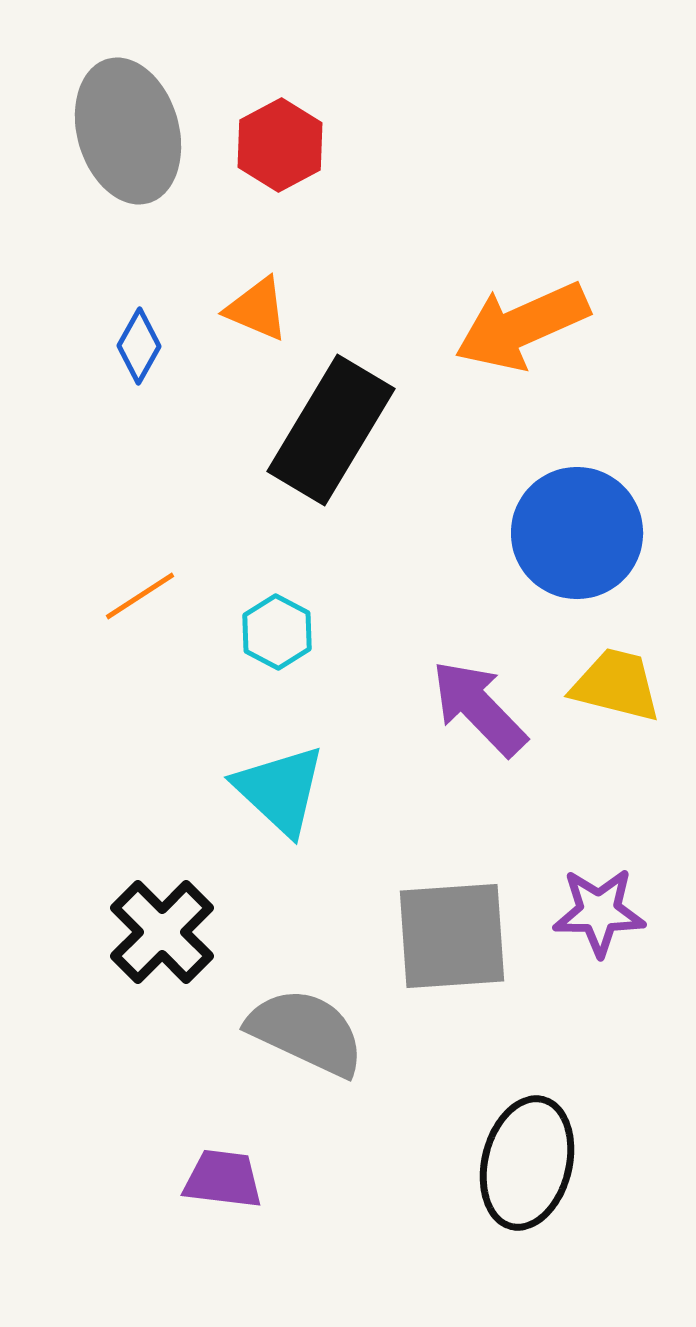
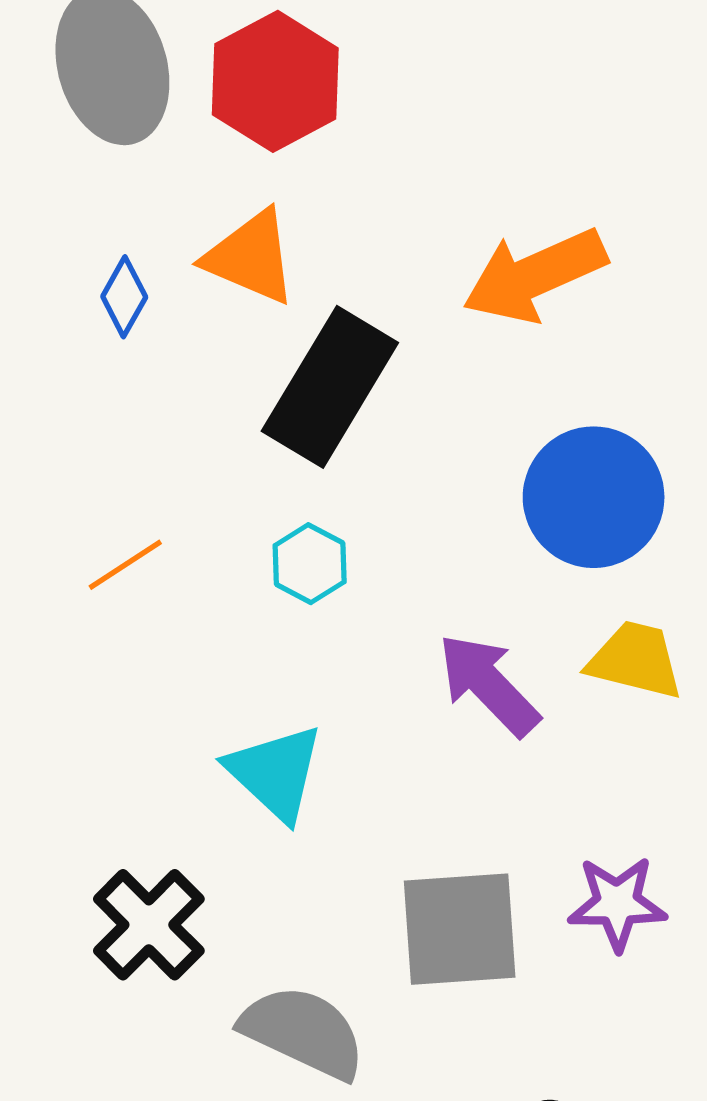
red hexagon: (280, 145) -> (275, 81), size x1.4
orange triangle: (257, 309) -> (251, 257), size x1.4
cyan hexagon: (277, 632) -> (310, 564), moved

